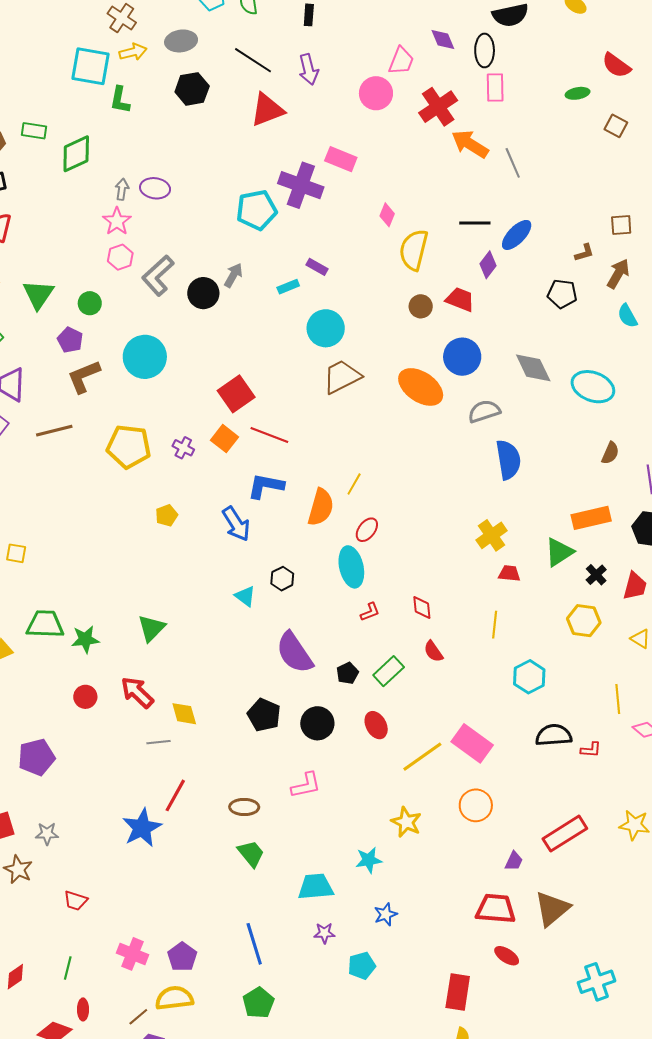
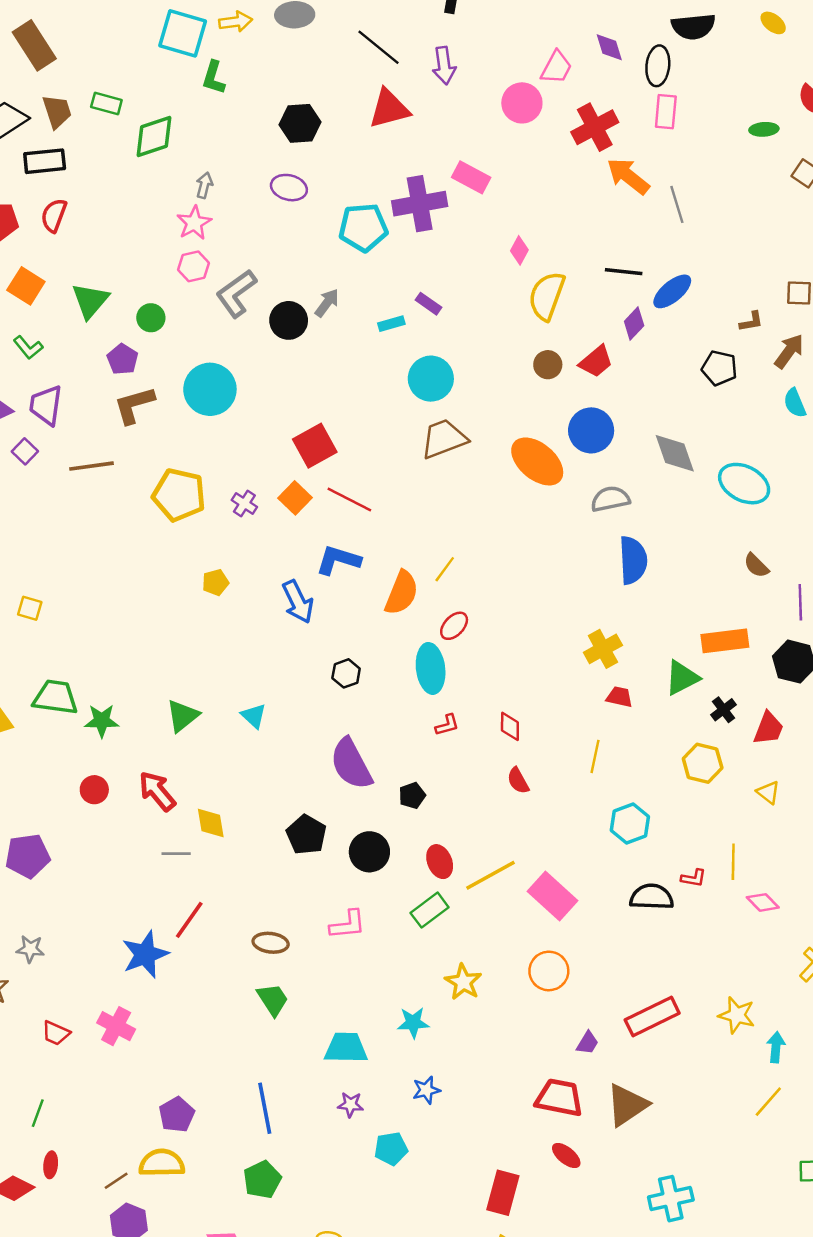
black hexagon: (192, 89) -> (300, 123), moved
purple cross: (301, 185) -> (420, 204), turned -36
purple ellipse: (155, 188) -> (289, 188), moved
red trapezoid: (460, 299) -> (596, 361), turned 112
brown semicircle: (610, 453) -> (756, 566), turned 105
cyan triangle: (245, 596) -> (254, 716), moved
green rectangle: (389, 671) -> (430, 910), moved
red L-shape: (591, 750) -> (694, 878), moved
yellow line: (422, 757) -> (491, 875), moved
pink cross: (133, 954) -> (116, 1026), moved

